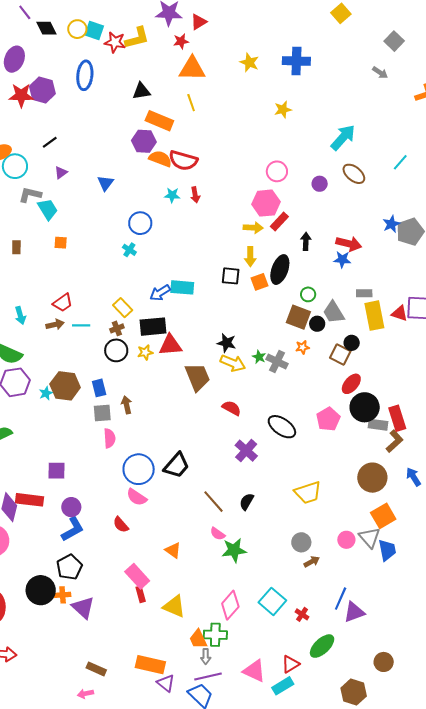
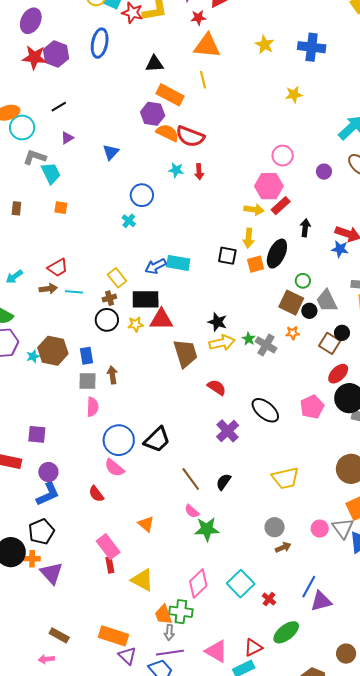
cyan arrow: (20, 315) -> (14, 277), turned 66
yellow arrow: (233, 363) -> (222, 343), turned -40

